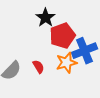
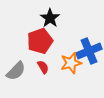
red pentagon: (62, 36) -> (40, 41), moved

